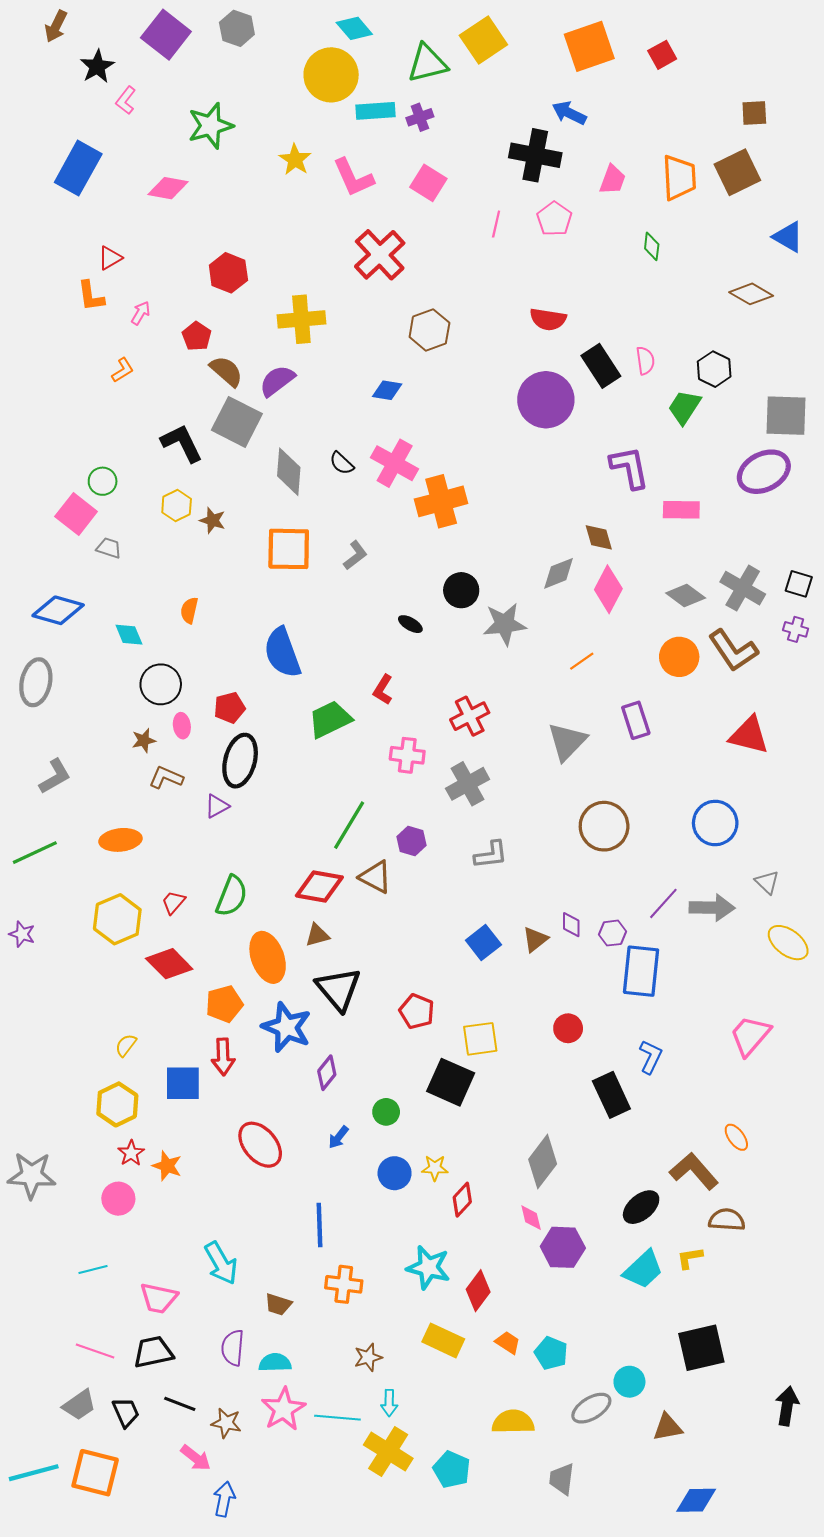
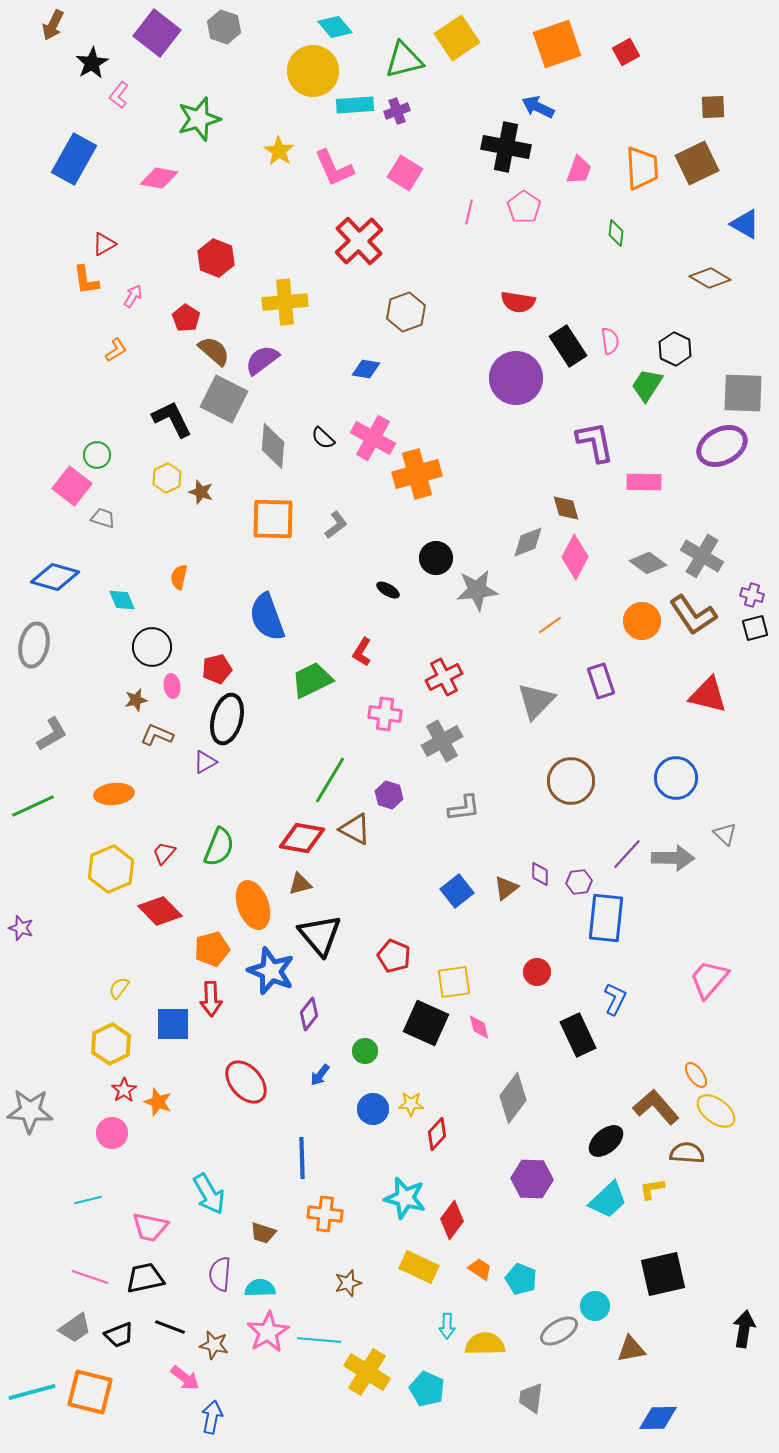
black square: (799, 584) -> (755, 628), moved, turned -32
purple star: (22, 934) -> (21, 928), moved
yellow ellipse: (788, 943) -> (716, 1111), moved
pink diamond: (531, 1218) -> (479, 1027), moved
cyan arrow: (389, 1403) -> (447, 1326), moved
black trapezoid: (126, 1412) -> (119, 1335), turned 92

